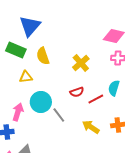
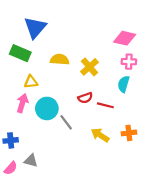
yellow semicircle: (43, 56) -> (60, 59), moved, turned 114
cyan semicircle: (114, 88) -> (124, 84), moved
red line: (96, 99) -> (105, 105), turned 42
pink arrow: (18, 112) -> (22, 103), moved

